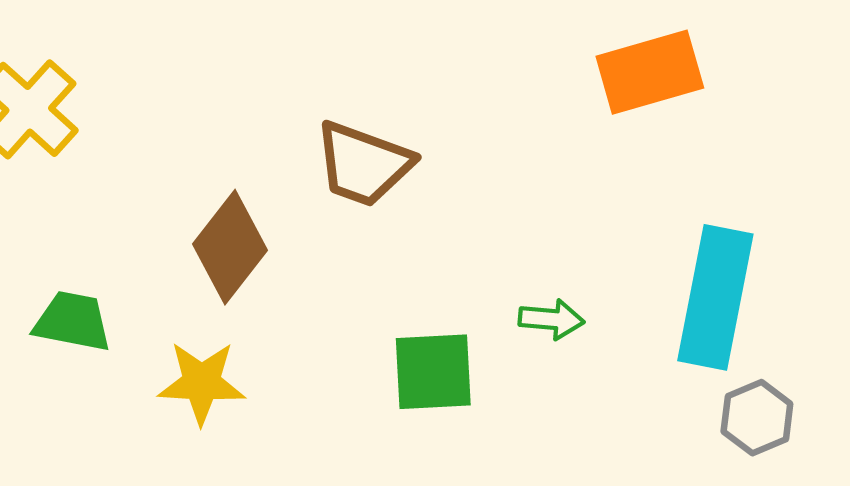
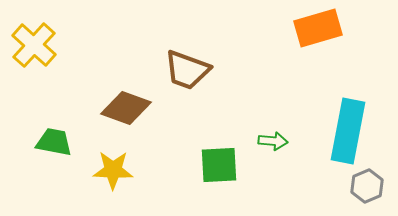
brown diamond: (230, 247) -> (126, 108), turned 72

